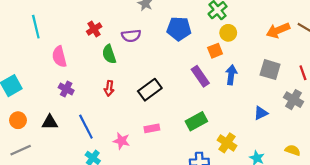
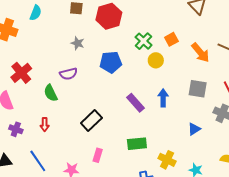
red cross: (94, 29) -> (21, 73), moved, size x1.5
orange arrow: (278, 30) -> (200, 53), turned -100
orange square: (215, 51) -> (171, 39), moved
red arrow: (109, 88) -> (45, 124), moved
green rectangle: (196, 121) -> (137, 144), turned 30
pink rectangle: (152, 128) -> (98, 155), turned -56

